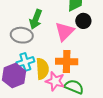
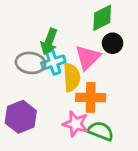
cyan cross: (25, 62) -> (53, 62), moved
yellow semicircle: (42, 69) -> (72, 77), moved

